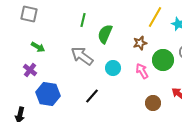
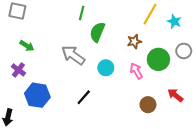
green line: (83, 20) -> (82, 13), moved

